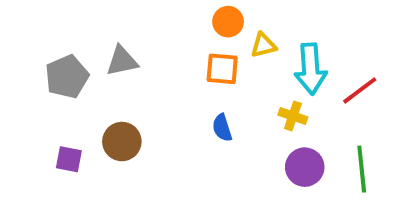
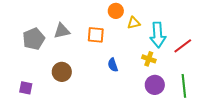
orange square: (222, 69) -> (96, 35), moved
purple square: (69, 159) -> (26, 88), moved

